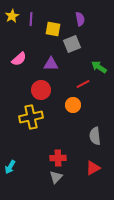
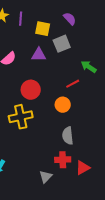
purple semicircle: (80, 19) -> (70, 19), turned -32
purple triangle: (51, 64) -> (39, 55), moved
gray semicircle: (95, 136) -> (68, 136), moved
red cross: (58, 158) -> (63, 160), moved

